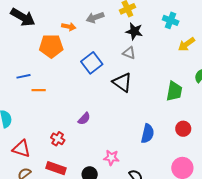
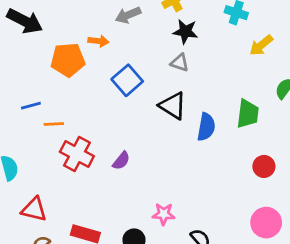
orange arrow: (69, 27) -> (98, 41), moved
blue semicircle: (148, 134) -> (206, 127), moved
red cross: (58, 139) -> (77, 154), moved, size x1.6

